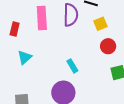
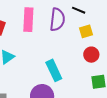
cyan rectangle: (72, 66) -> (54, 70), size x1.5

